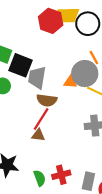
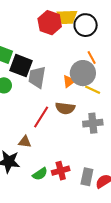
orange triangle: (70, 82) -> (69, 81), turned -40
brown semicircle: (47, 100) -> (65, 108), moved
brown triangle: (38, 135) -> (25, 142), moved
green semicircle: (40, 178) -> (40, 174), turned 77

